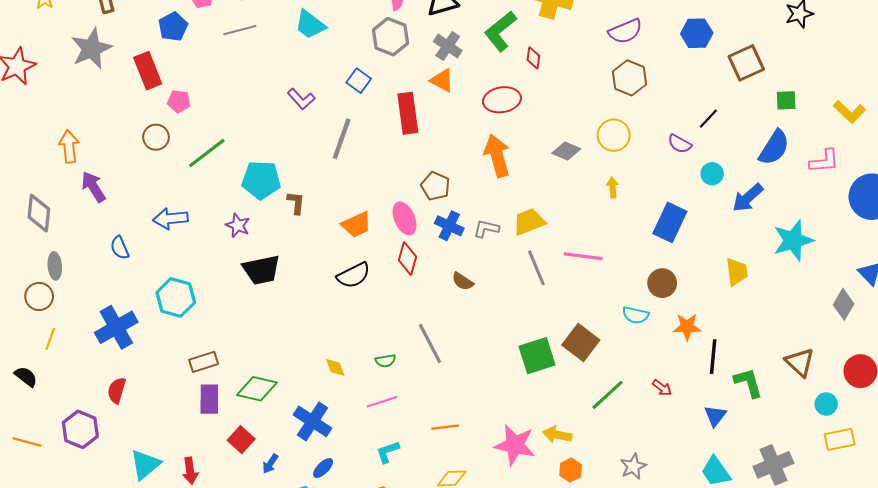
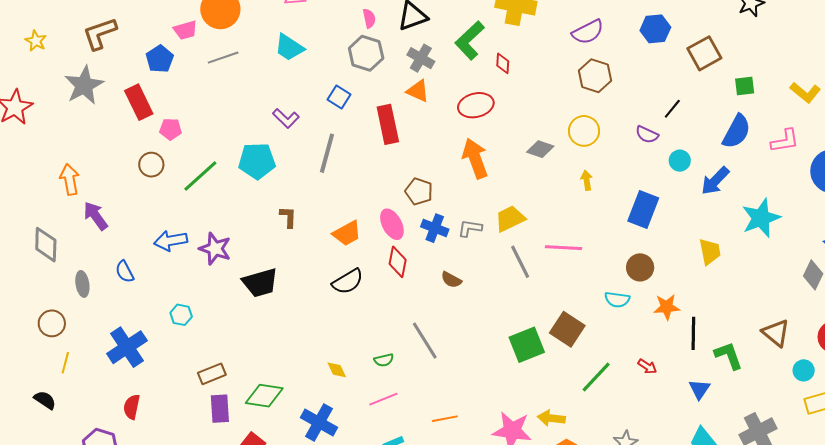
cyan pentagon: (261, 180) -> (257, 161), moved
purple star: (238, 225) -> (215, 249), moved, size x1.4
gray ellipse: (55, 266) -> (82, 284), moved
cyan hexagon: (176, 297) -> (181, 315), size x0.6

